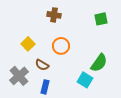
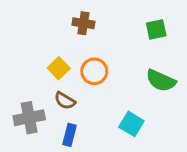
yellow square: (28, 44) -> (59, 68), moved
green semicircle: (99, 63) -> (161, 81), moved, turned 78
gray cross: (19, 76) -> (29, 118), turned 30

